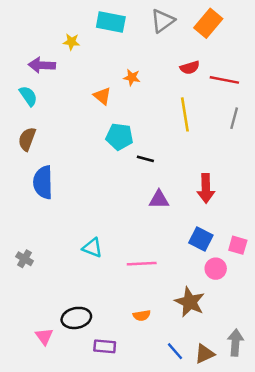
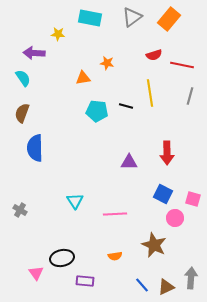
orange triangle: (102, 96) -> (83, 78), turned -49
black line: (145, 159) -> (126, 106), moved
cyan triangle: (92, 248) -> (75, 201), turned 36

